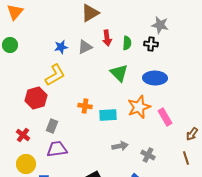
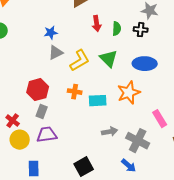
gray triangle: (85, 47) -> (56, 53), moved
yellow L-shape: (55, 75) -> (80, 61), moved
red hexagon: (36, 98) -> (38, 90), moved
pink rectangle: (165, 117) -> (160, 119), moved
gray cross: (148, 155) -> (138, 141), size x1.6
yellow circle: (26, 164) -> (20, 140), moved

